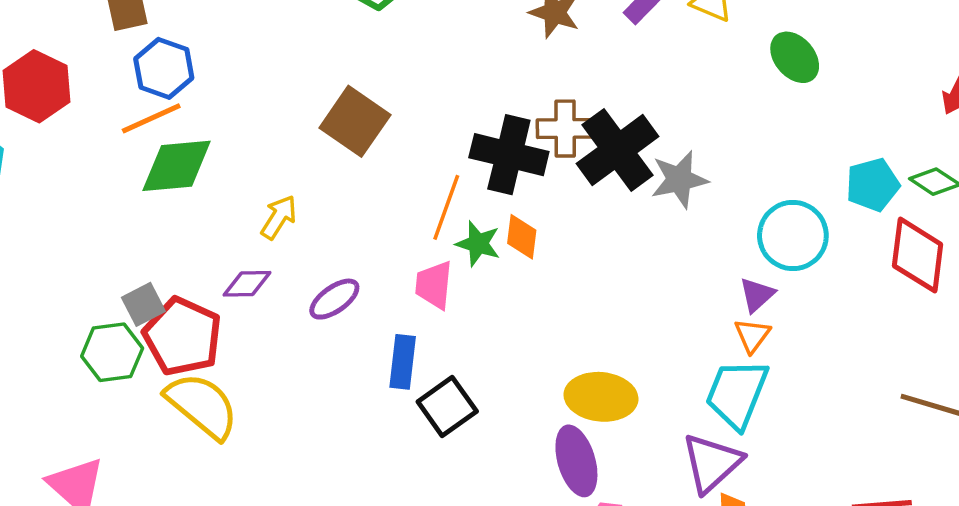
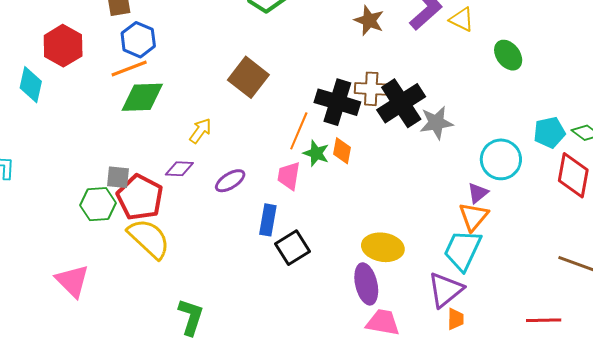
gray square: (143, 304) -> (118, 177), turned 30
orange triangle: (752, 335) -> (474, 217), size x1.4

